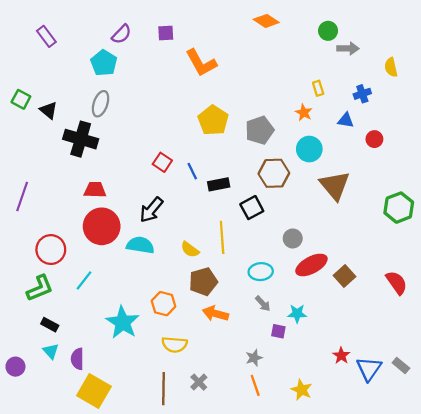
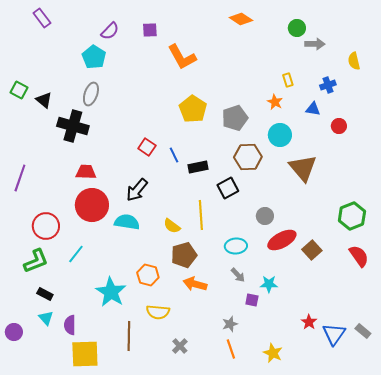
purple rectangle: (46, 36) -> (42, 18), moved
green hexagon: (399, 208) -> (352, 216), moved
brown line: (163, 389) -> (129, 336), moved
yellow square: (94, 391) -> (85, 354), turned -32

